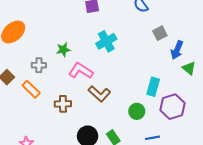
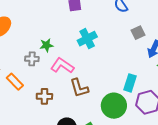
gray cross: (39, 65) -> (32, 59), moved
brown L-shape: (99, 94) -> (79, 88), turned 30
green circle: (137, 111) -> (114, 106), size x1.6

